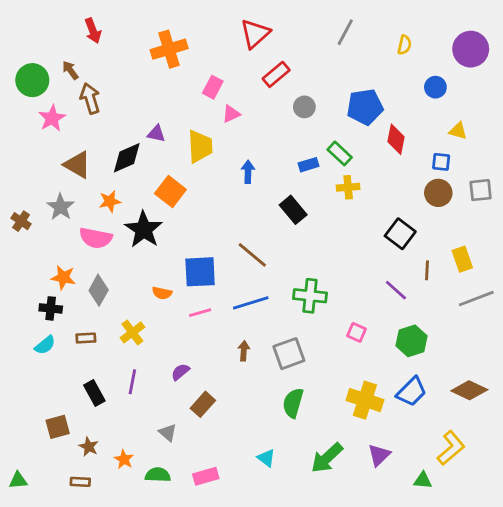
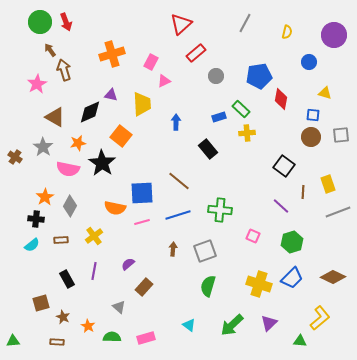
orange cross: (169, 49) -> (112, 54), moved
green circle: (32, 80) -> (40, 22), moved
orange star: (63, 277) -> (45, 197), turned 30
orange semicircle: (162, 293) -> (115, 208), size x1.5

